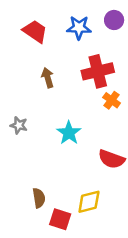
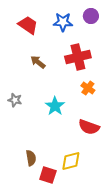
brown arrow: (48, 78) -> (38, 62), turned -35
orange cross: (112, 100) -> (88, 88), moved

